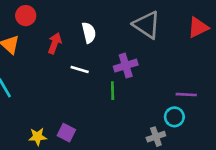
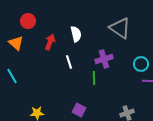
white line: (80, 70) -> (69, 62), turned 56
cyan circle: (174, 117) -> (141, 64), moved
purple square: (66, 133) -> (79, 110), moved

